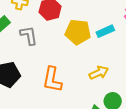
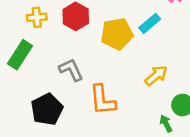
gray L-shape: (29, 35) -> (71, 70), moved

